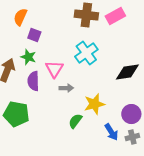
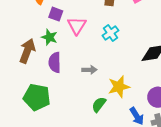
cyan cross: (86, 53) -> (110, 33), size x0.7
pink triangle: (54, 69) -> (77, 26), moved

